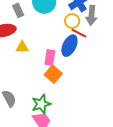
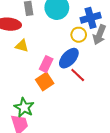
red line: (79, 33) -> (78, 75), moved
green star: (41, 104) -> (24, 107), turned 30

